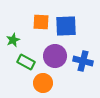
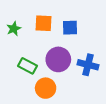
blue square: (66, 26) -> (70, 28), size x0.7
green star: (13, 40) -> (14, 29), moved

